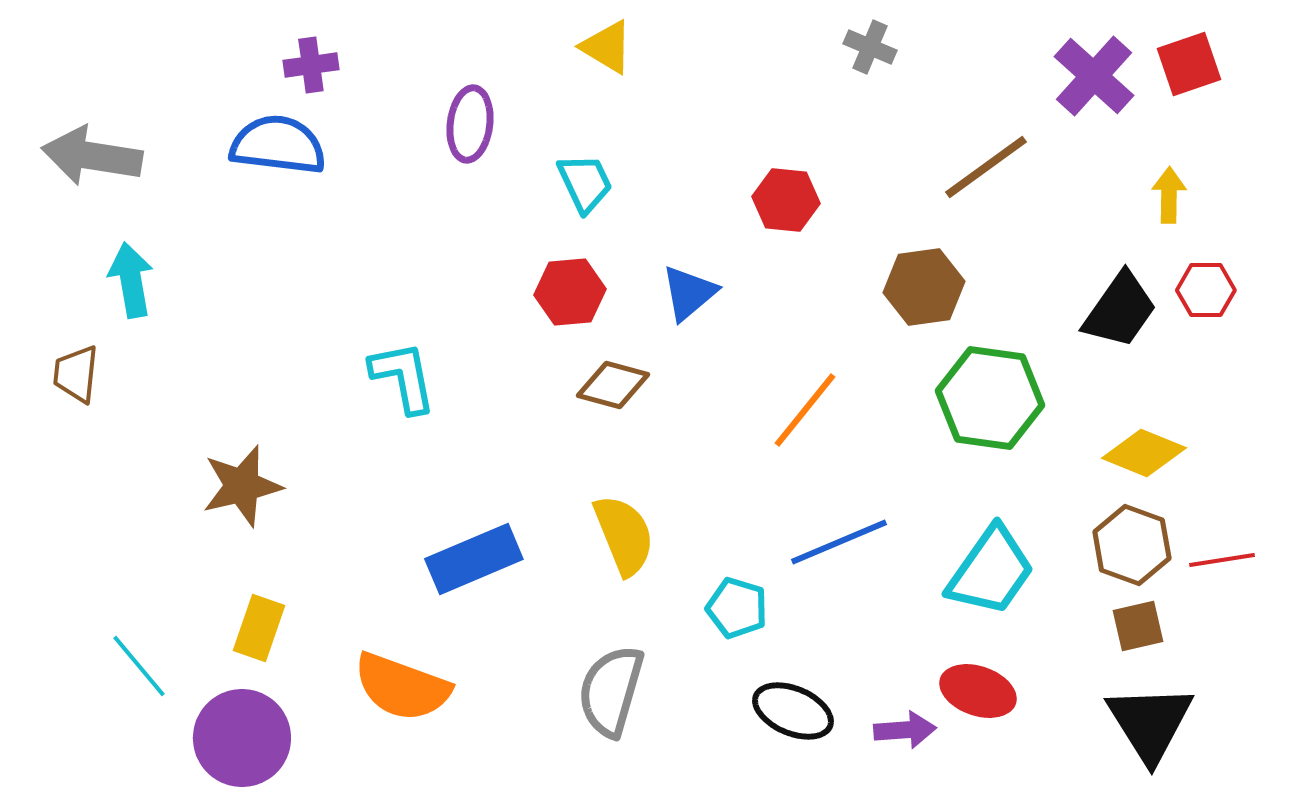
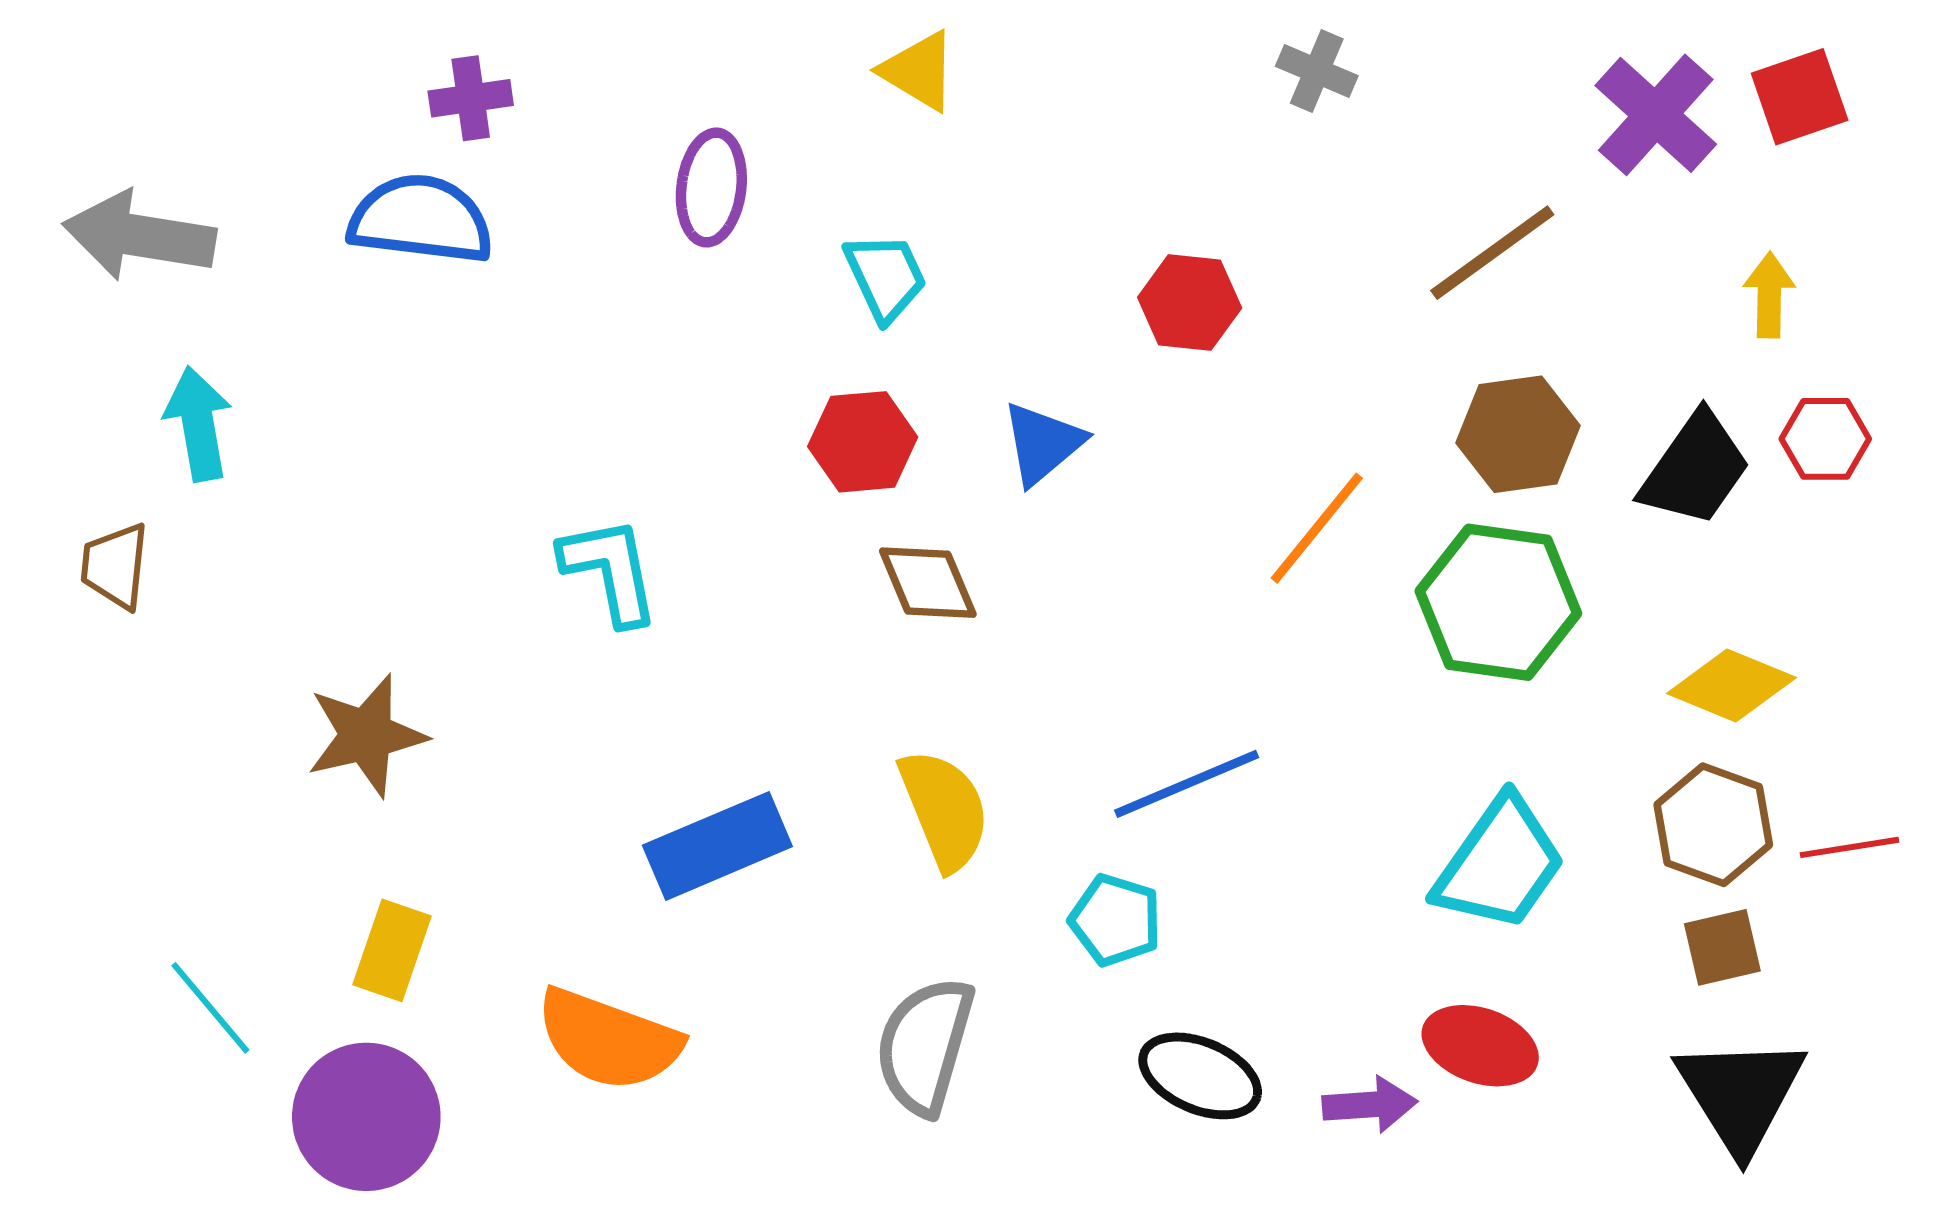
brown hexagon: (924, 287) -> (1518, 434), moved
brown diamond: (613, 385) -> (928, 583), turned 52
orange line: (805, 410) -> (1317, 528), moved
blue line: (839, 542) -> (1187, 784), moved

